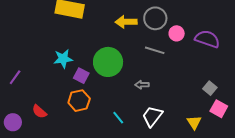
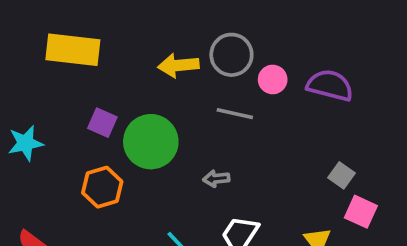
cyan star: (63, 59) -> (26, 143), moved
purple square: (81, 76) -> (102, 123), moved
orange hexagon: (79, 101) -> (102, 187), moved

